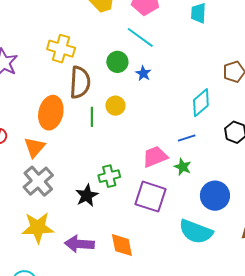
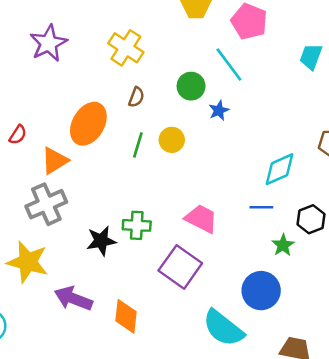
brown semicircle: (80, 82) -> (136, 97), size x0.5
blue line: (187, 138) -> (261, 207), moved
pink trapezoid: (155, 157) -> (201, 219), turned 32
green star: (183, 167) -> (283, 245), moved

